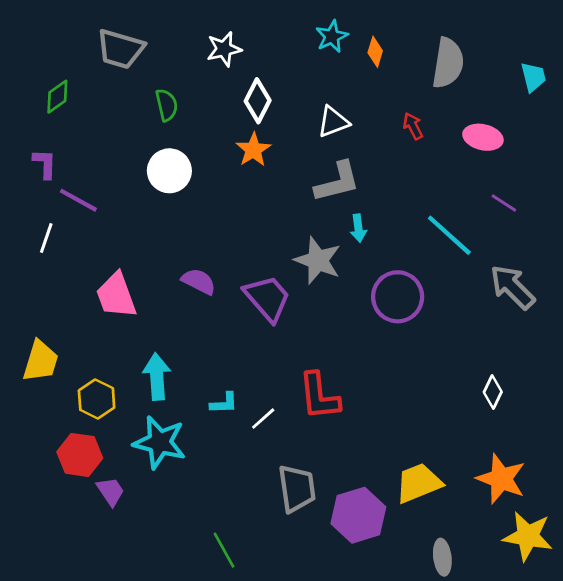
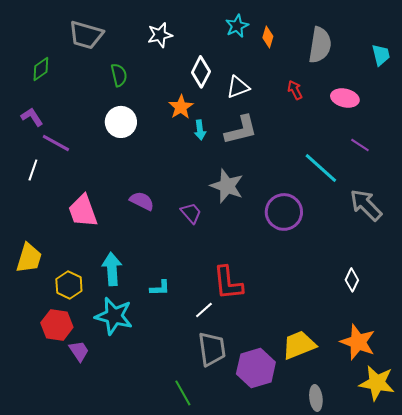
white diamond: (258, 101) -> (201, 72), moved
purple L-shape: (45, 164) -> (32, 117), turned -35
cyan arrow: (358, 228) -> (200, 130), moved
purple trapezoid: (267, 298) -> (191, 213), size x0.6
white line: (263, 419) -> (204, 310), moved
green line: (224, 550) -> (183, 393), moved

